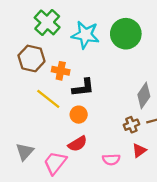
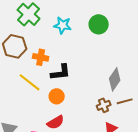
green circle: (126, 34) -> (99, 24), size x0.7
cyan star: (85, 35) -> (63, 25), size x0.7

